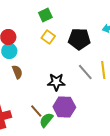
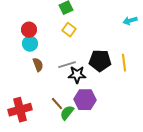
black pentagon: (79, 39) -> (100, 61), moved
gray line: (85, 72) -> (67, 65), moved, turned -66

